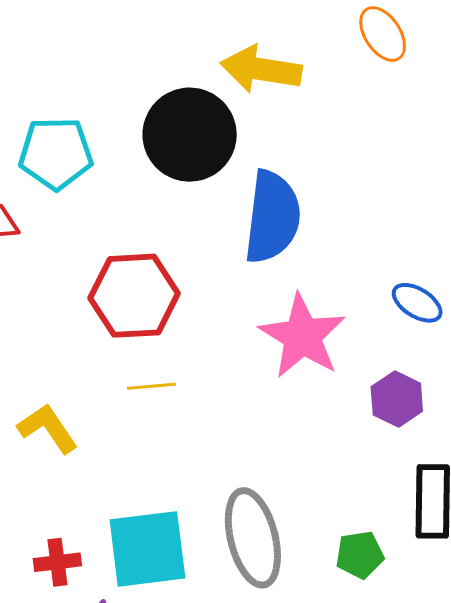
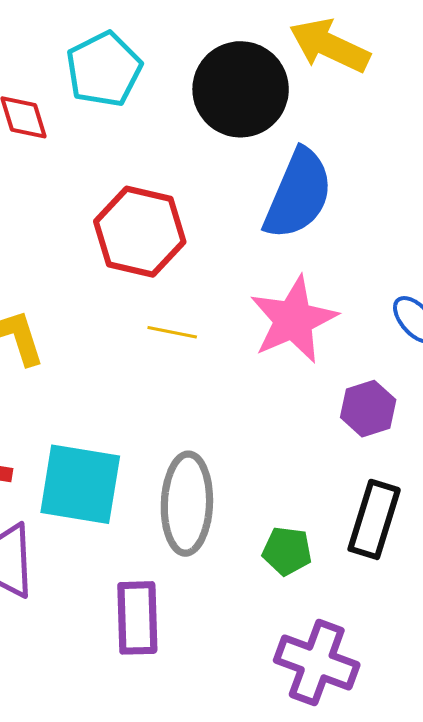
cyan pentagon: (56, 153) -> (104, 69), turned 30
yellow line: (151, 386) -> (172, 332), moved

